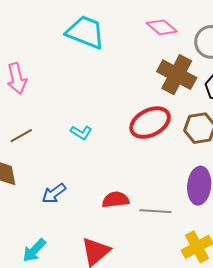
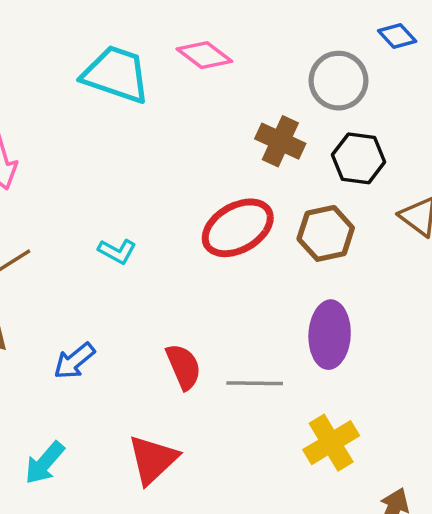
pink diamond: (162, 27) -> (204, 55), moved
brown cross: (177, 75) -> (280, 141), size x0.7
red semicircle: (116, 200) -> (184, 367), turned 76

